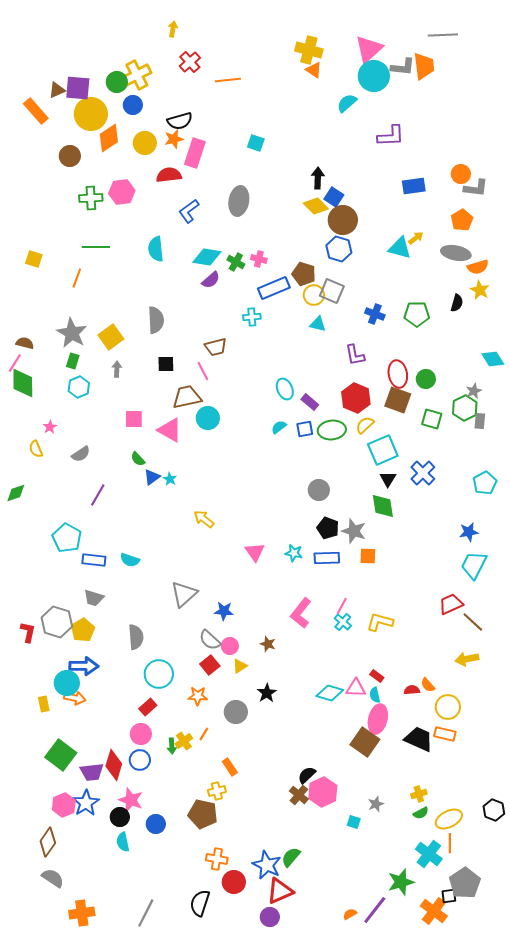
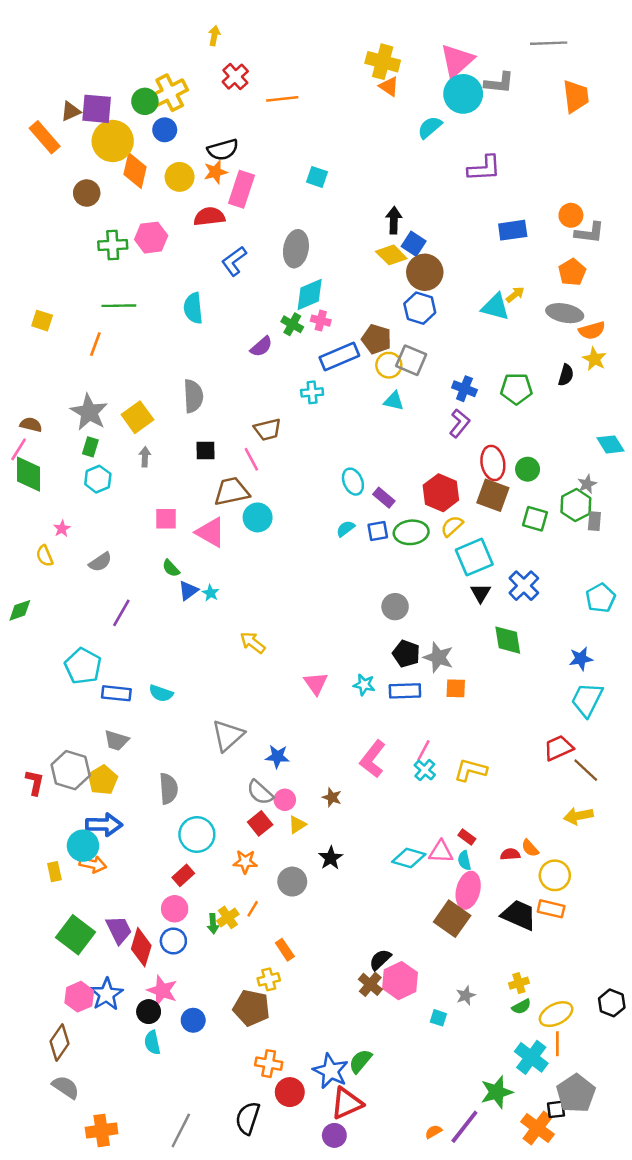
orange trapezoid: (424, 66) -> (576, 96), moved
orange diamond: (109, 138) -> (135, 171), turned -44
cyan diamond: (207, 257) -> (310, 295), moved, turned -32
purple L-shape: (355, 355) -> (459, 423), moved, turned -130
green diamond: (383, 506) -> (508, 640), moved
purple trapezoid: (92, 772) -> (119, 930), moved, turned -110

